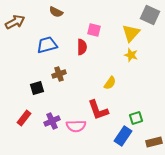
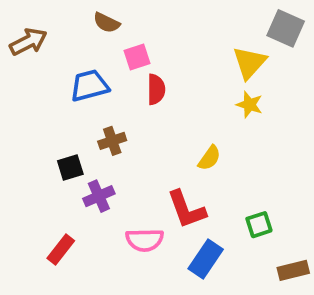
pink square: (94, 30) -> (137, 57), moved, turned -32
red rectangle: (24, 118) -> (61, 249), moved
purple cross: (52, 121) -> (99, 196), moved
blue rectangle: (123, 136) -> (206, 259), moved

